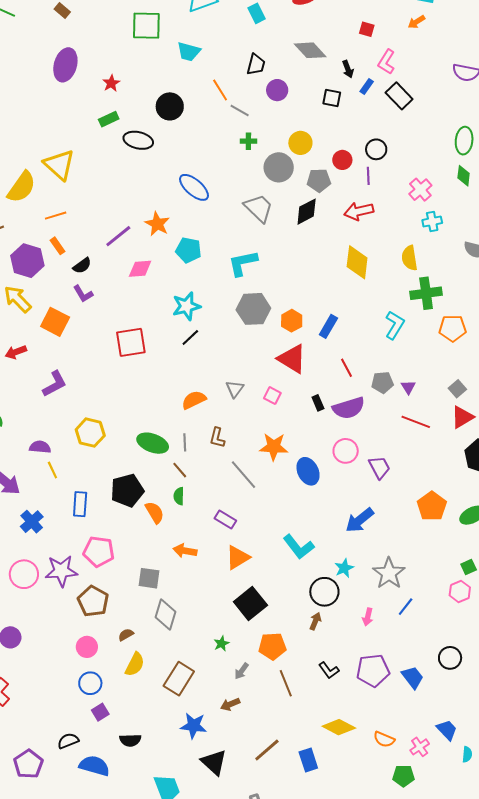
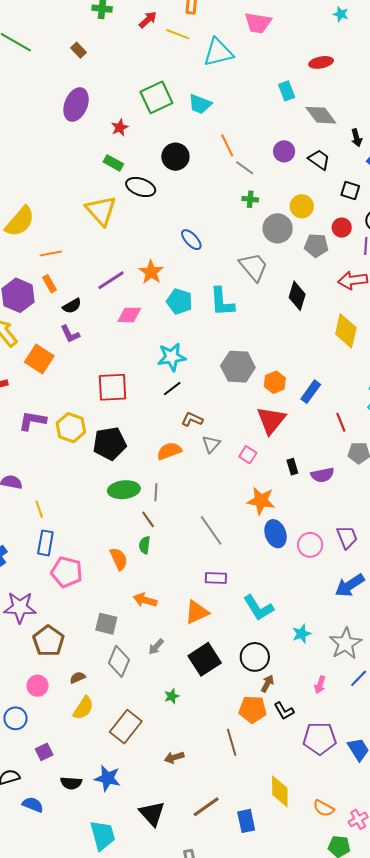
cyan rectangle: (257, 13) -> (287, 91), moved
green square: (146, 26) -> (156, 97), moved, turned -32
black trapezoid: (256, 65) -> (319, 160), moved, turned -75
black square: (332, 98) -> (350, 190), moved
green rectangle: (109, 119) -> (113, 163), turned 48
yellow triangle: (59, 165) -> (101, 210), moved
blue ellipse: (194, 187) -> (191, 240), size x0.7
black diamond: (307, 212) -> (297, 296), moved, turned -52
cyan L-shape: (243, 263) -> (222, 302), moved, turned -88
red triangle: (292, 359) -> (271, 420), turned 32
red line: (347, 368) -> (341, 422), moved
purple L-shape: (55, 384) -> (32, 421), turned -148
purple semicircle: (349, 408) -> (322, 475), size x0.7
yellow hexagon: (90, 433) -> (71, 428), moved
brown L-shape: (217, 438) -> (192, 419), moved, turned 95
green ellipse: (153, 443) -> (124, 490), turned -32
orange star: (274, 447) -> (261, 501), moved
pink circle: (346, 451) -> (310, 545), moved
yellow line: (52, 470) -> (39, 509), moved
black pentagon: (127, 490) -> (110, 444), moved
purple rectangle: (225, 519) -> (216, 578), moved, turned -35
blue arrow: (360, 520) -> (350, 585), moved
pink pentagon: (99, 552) -> (67, 572), moved
black circle: (324, 592) -> (255, 657), moved
orange pentagon: (272, 646) -> (253, 709), moved
black L-shape: (329, 670) -> (284, 711), moved
gray arrow: (242, 671) -> (156, 647), moved
blue circle: (90, 683) -> (15, 718), moved
blue star: (194, 726) -> (107, 778), moved
yellow diamond: (339, 727) -> (280, 791), turned 56
blue semicircle: (94, 766) -> (33, 805), size x0.7

